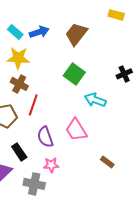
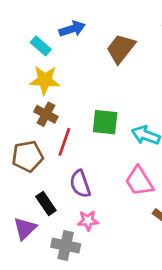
blue arrow: (39, 32) -> (72, 29), moved
green square: (74, 74) -> (105, 122), moved, turned -30
pink trapezoid: (76, 130) -> (139, 181), moved

